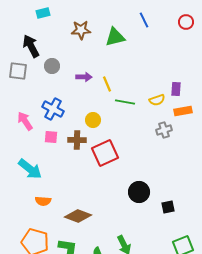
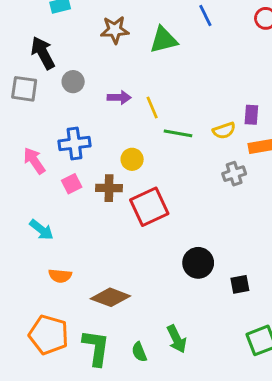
blue cross: (53, 109) -> (75, 143), turned -35
pink square: (51, 137) -> (72, 184), turned -32
cyan arrow: (30, 169) -> (41, 230), size x0.7

